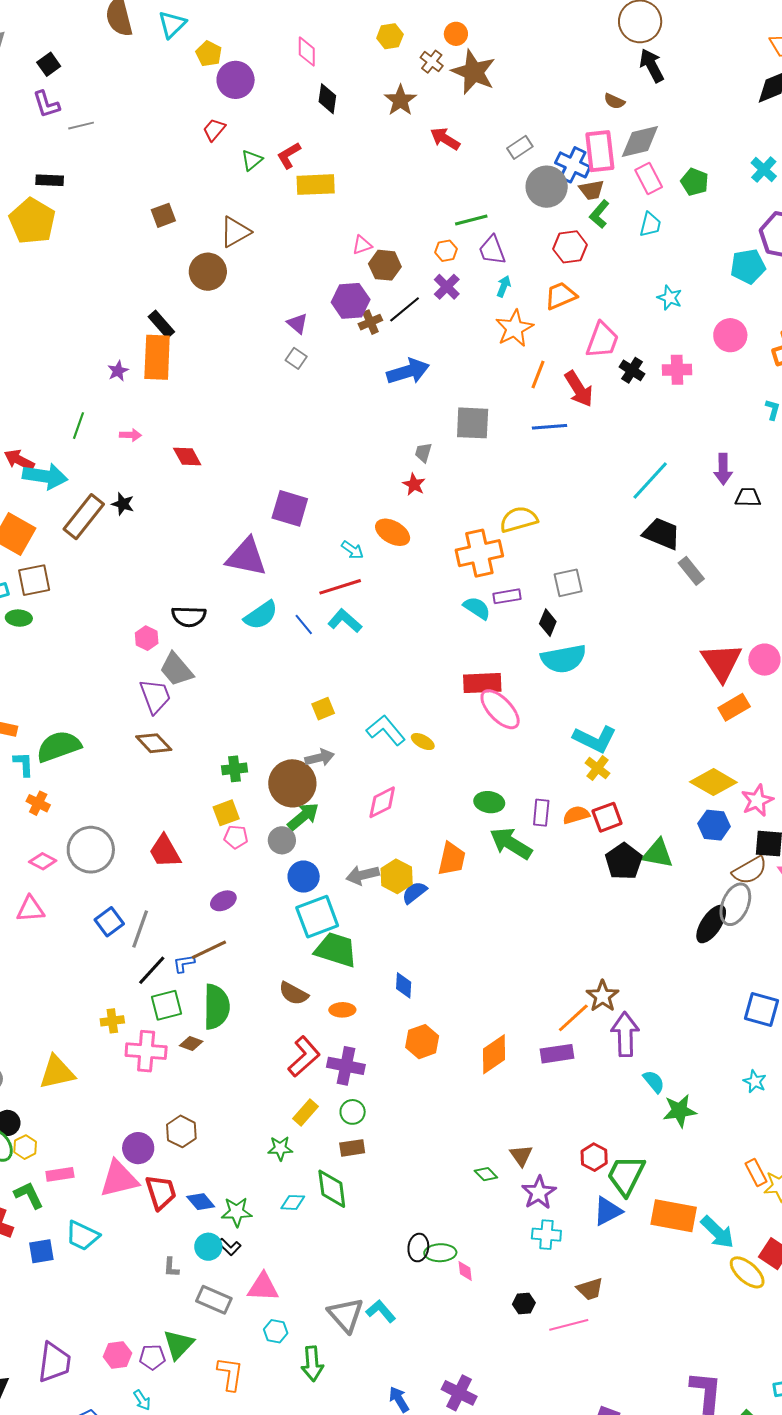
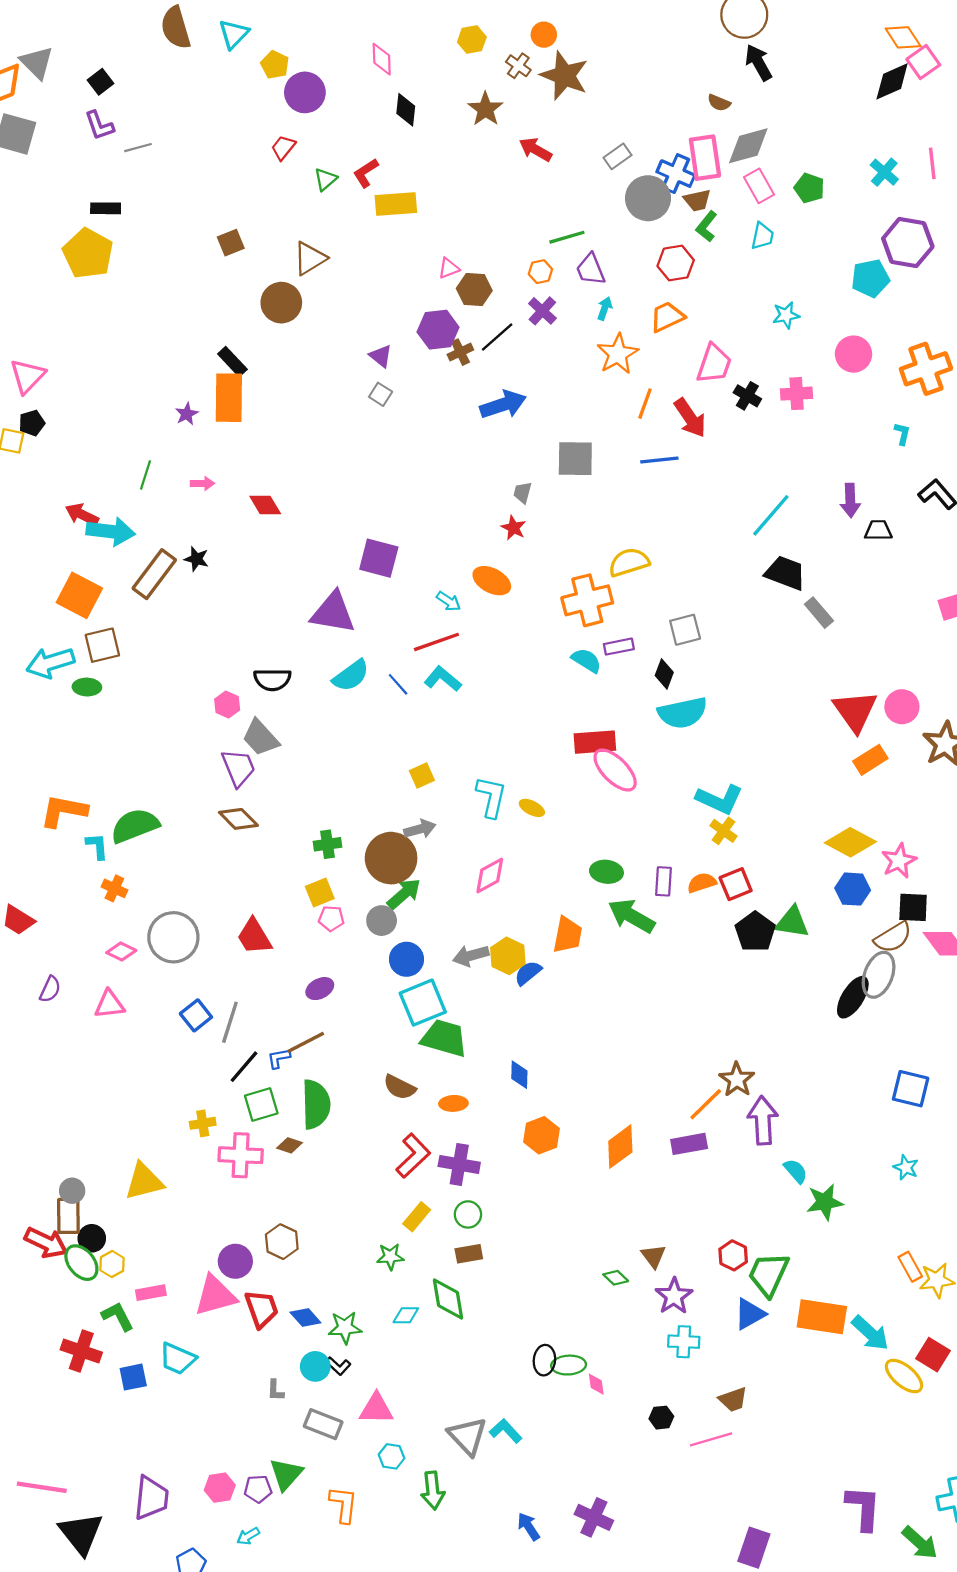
cyan star: (670, 298) -> (786, 315), turned -30
cyan L-shape: (386, 730) -> (491, 797), turned 54
cyan arrow: (142, 1400) -> (248, 1536), turned 95

